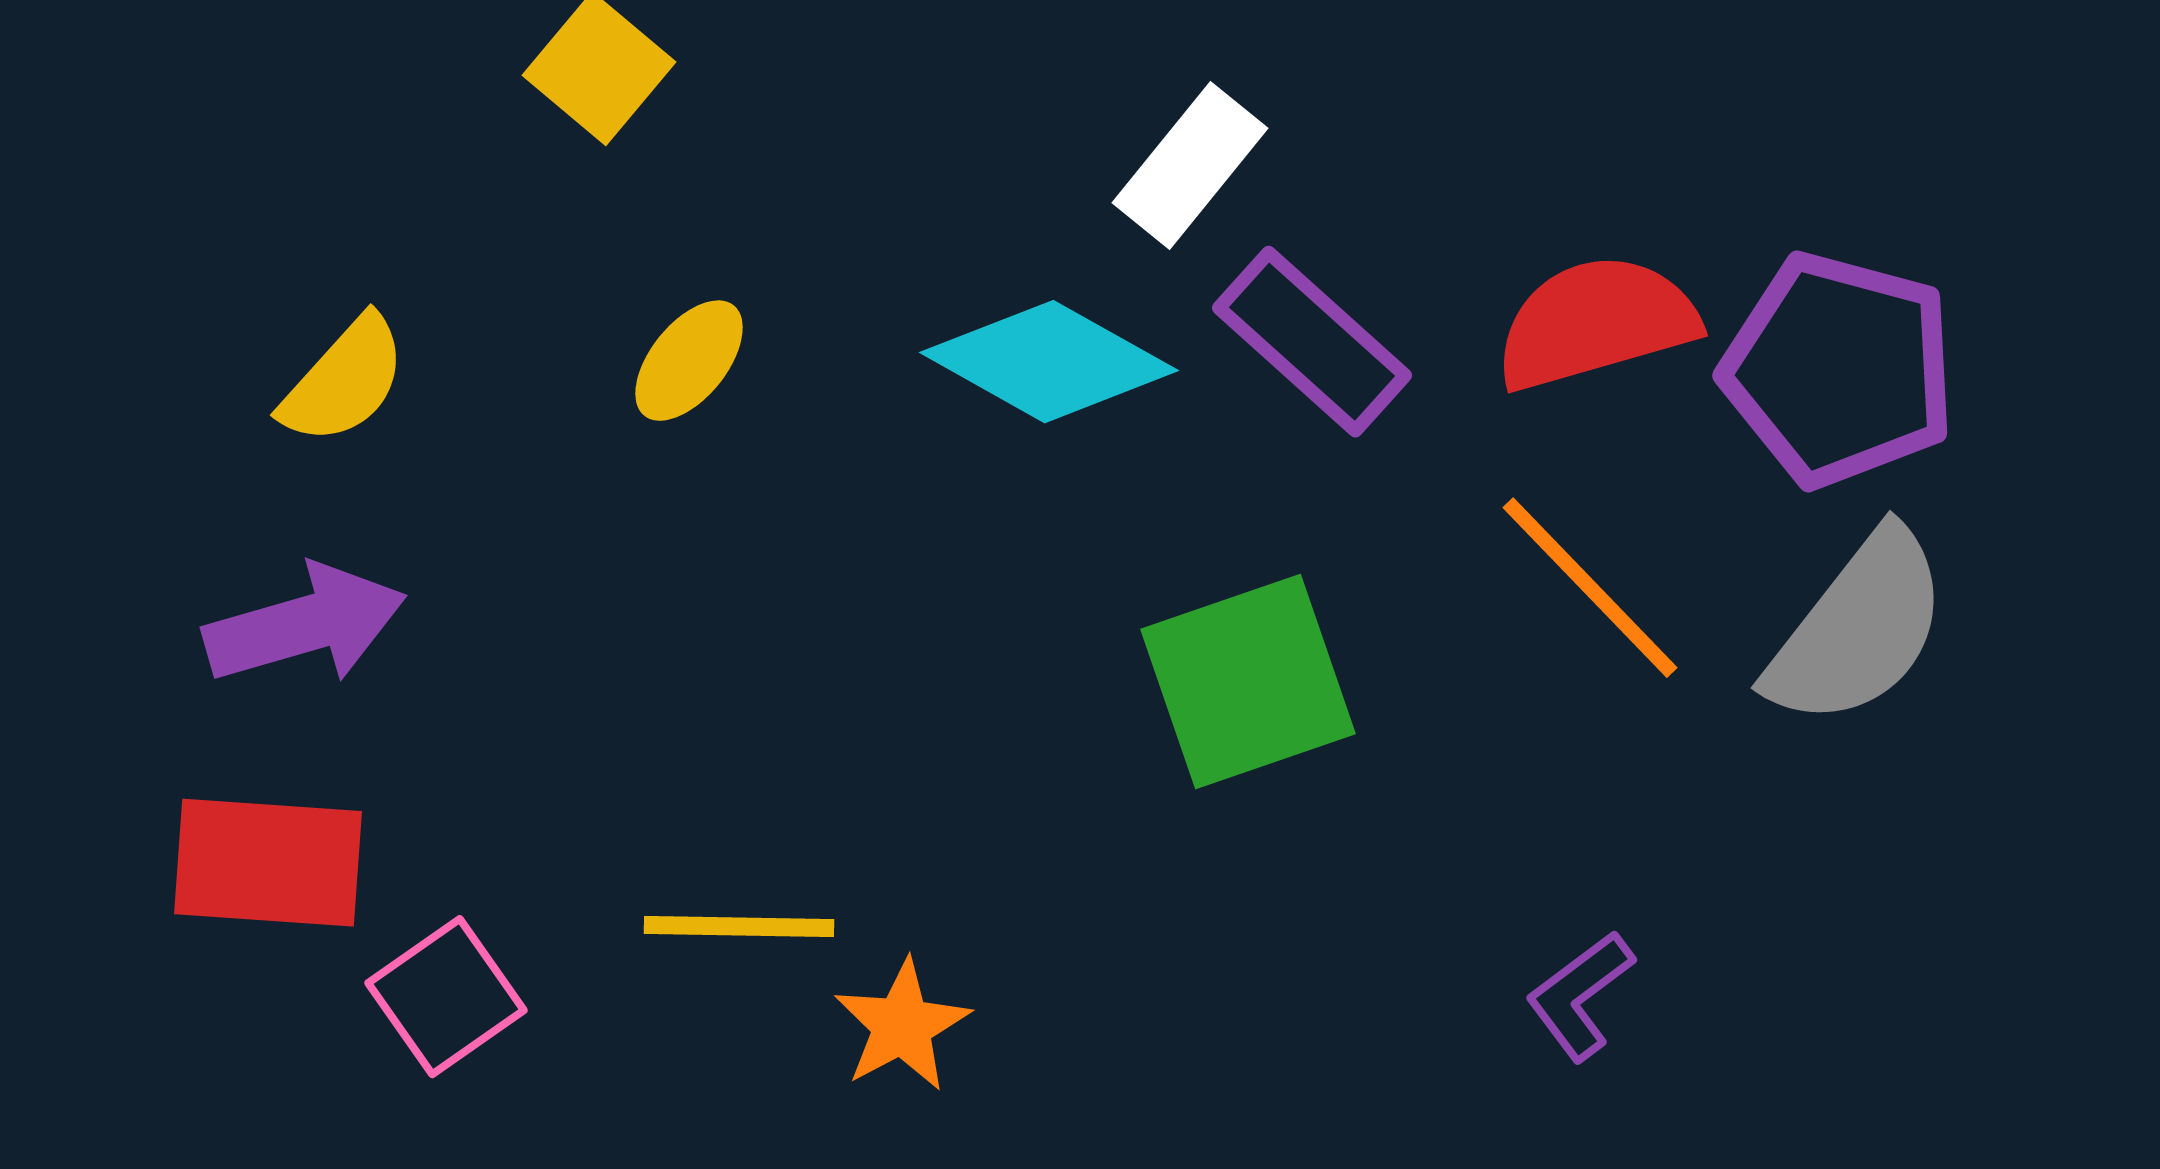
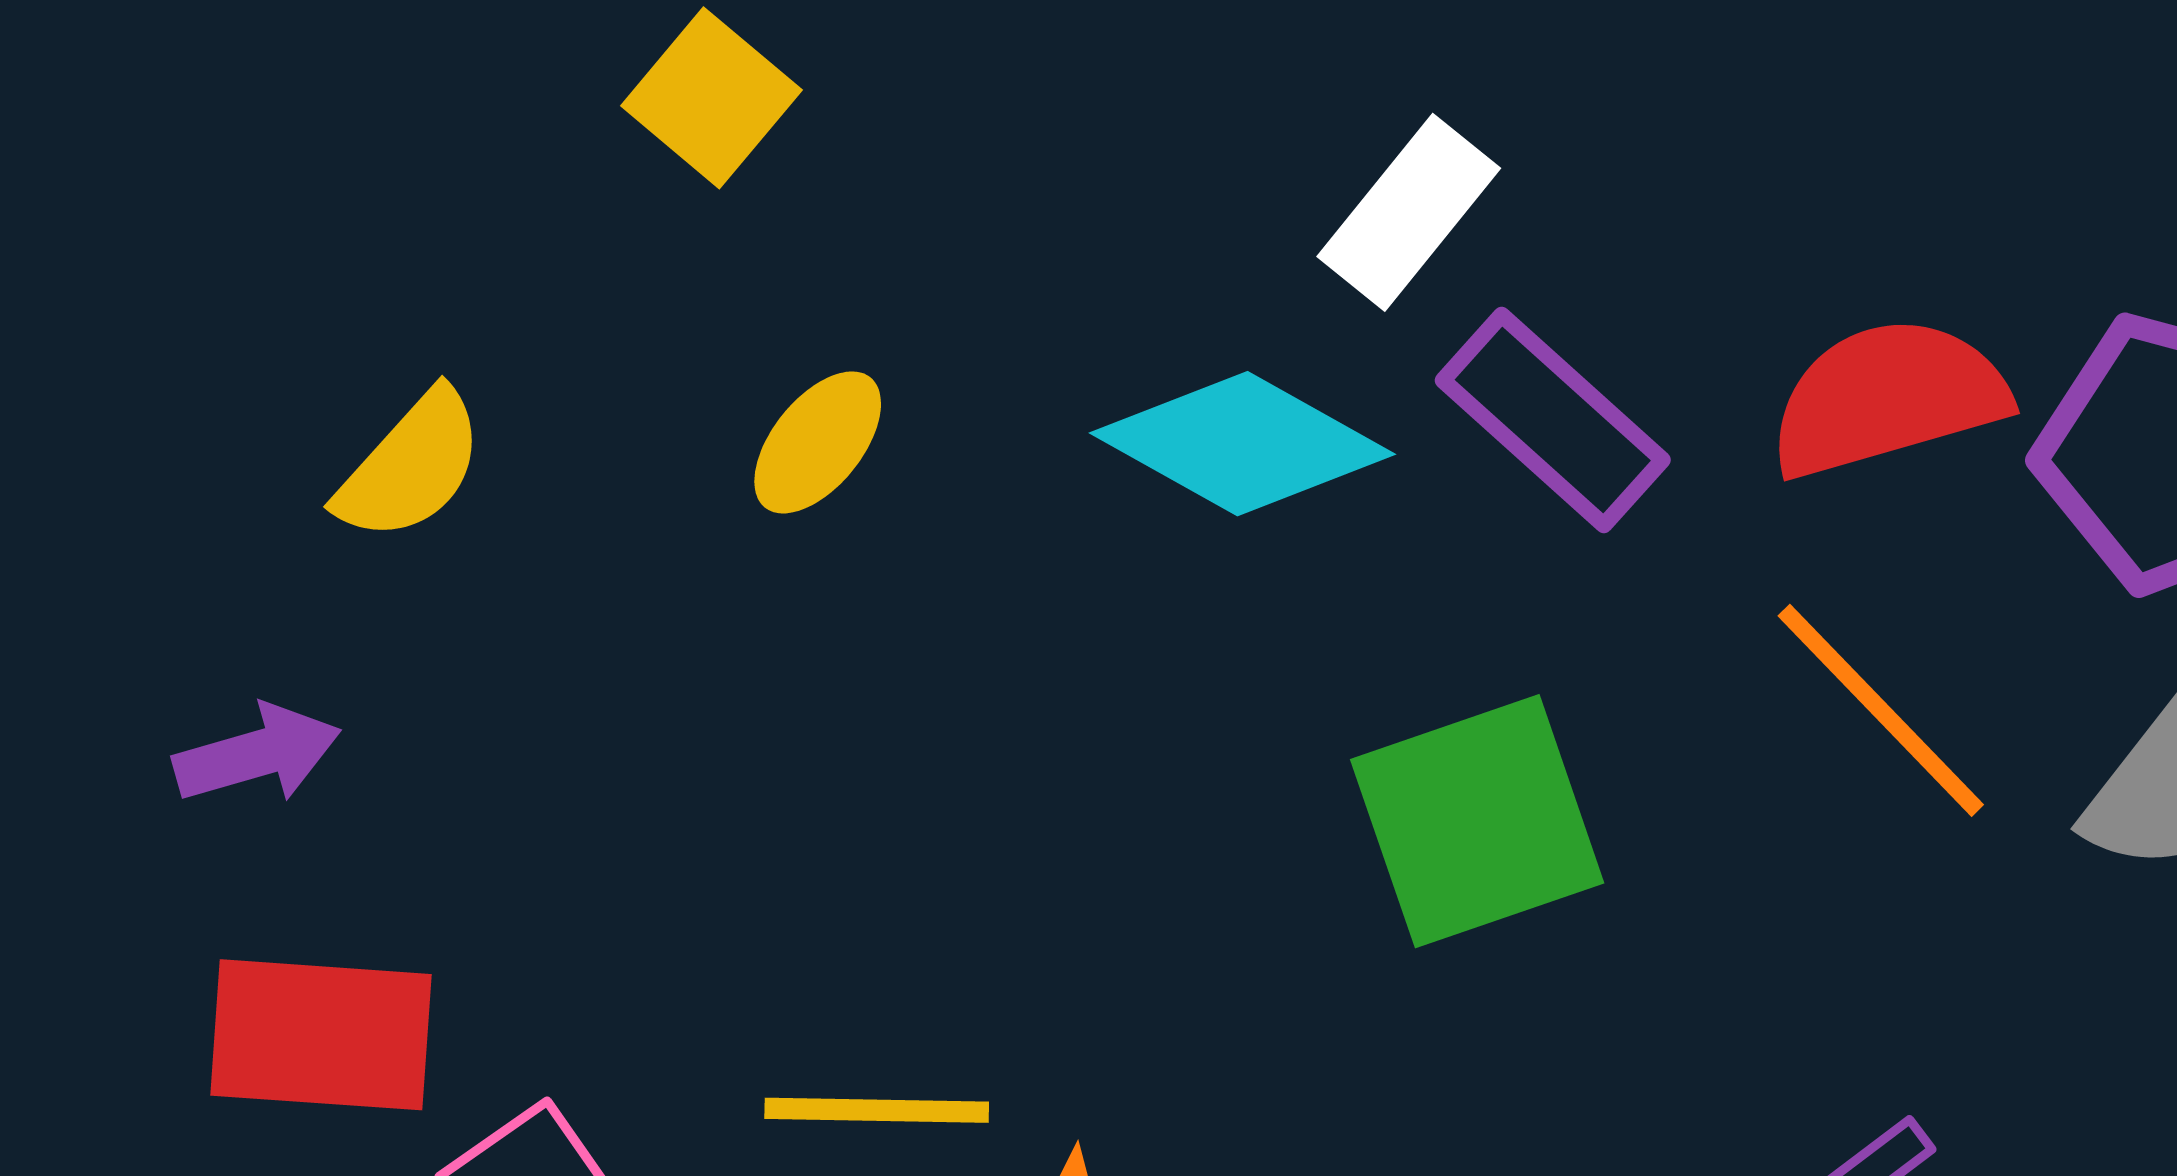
purple arrow: (305, 625) -> (257, 754), moved, size x0.7

